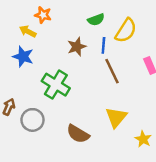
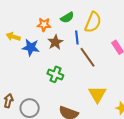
orange star: (43, 15) -> (44, 25), moved
blue star: (23, 57) -> (31, 47), moved
green cross: (56, 85) -> (55, 74), moved, size x0.7

